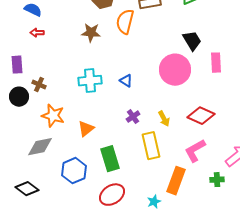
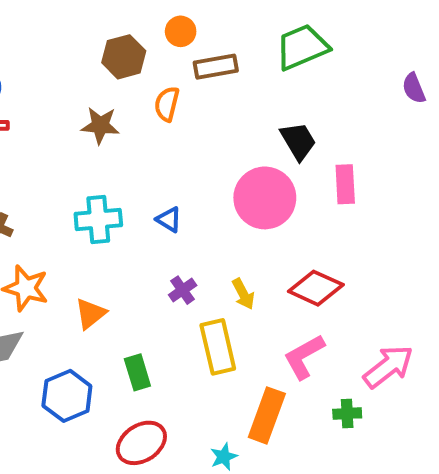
orange semicircle: (125, 22) -> (167, 104), size x0.7
green rectangle: (110, 159) -> (137, 372), size x0.7

